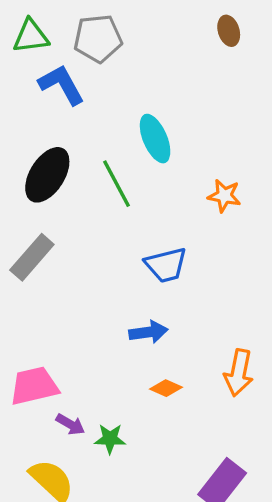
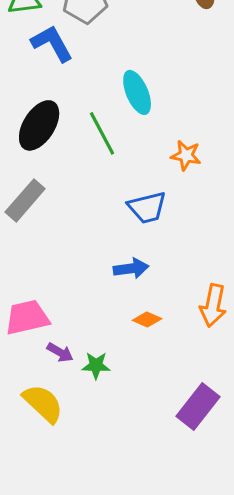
orange star: (224, 196) -> (186, 155), moved

